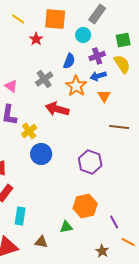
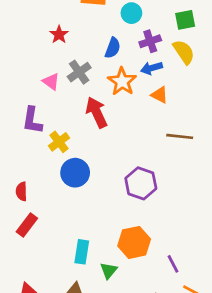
red star: (36, 39) -> (59, 35), moved
pink triangle: (11, 86) -> (51, 81), moved
orange triangle: (104, 96) -> (160, 95), turned -32
red arrow: (57, 109) -> (97, 112), turned 50
cyan rectangle: (20, 216) -> (82, 252), moved
green triangle: (66, 227) -> (109, 271), turned -40

